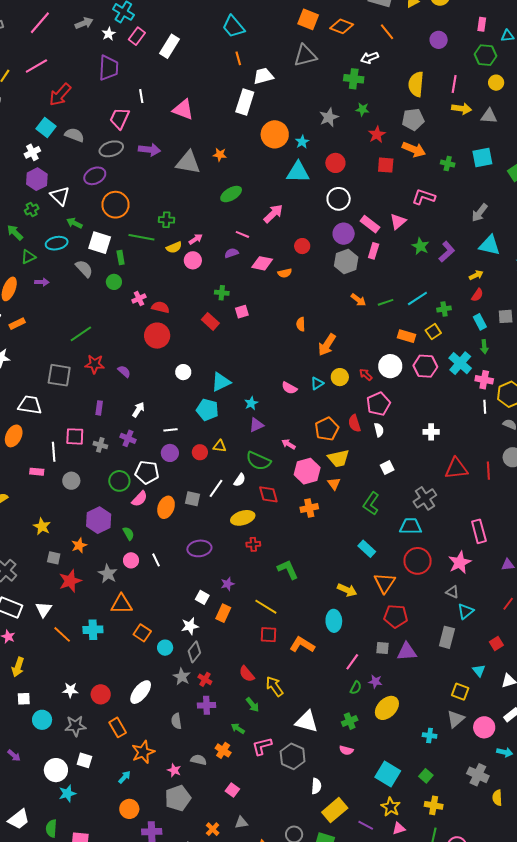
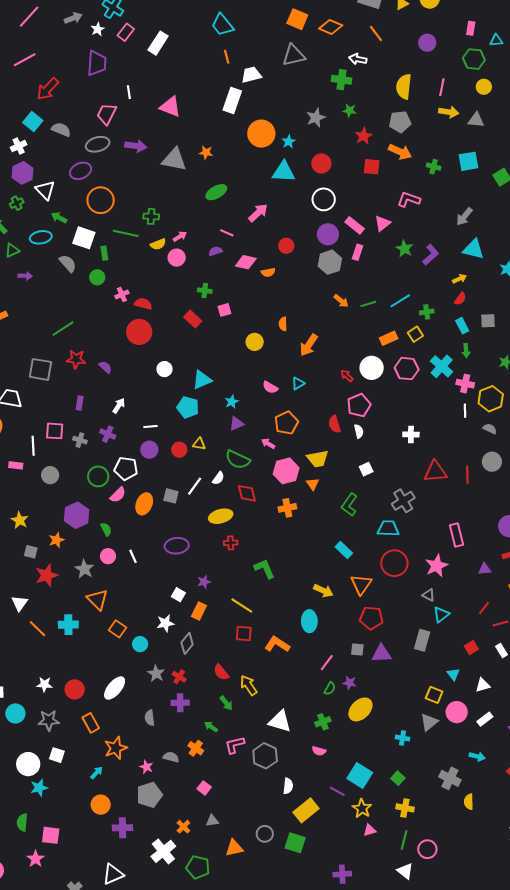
white arrow: (369, 58) -> (358, 59), turned 30
orange rectangle: (407, 336) -> (389, 338), turned -42
yellow circle: (340, 377) -> (255, 342), moved
orange pentagon: (327, 429) -> (286, 423), moved
orange triangle: (121, 604) -> (97, 600), turned 45
gray diamond: (194, 652) -> (187, 643), moved
pink circle: (484, 727) -> (457, 712), moved
purple line: (366, 825) -> (337, 791), moved

